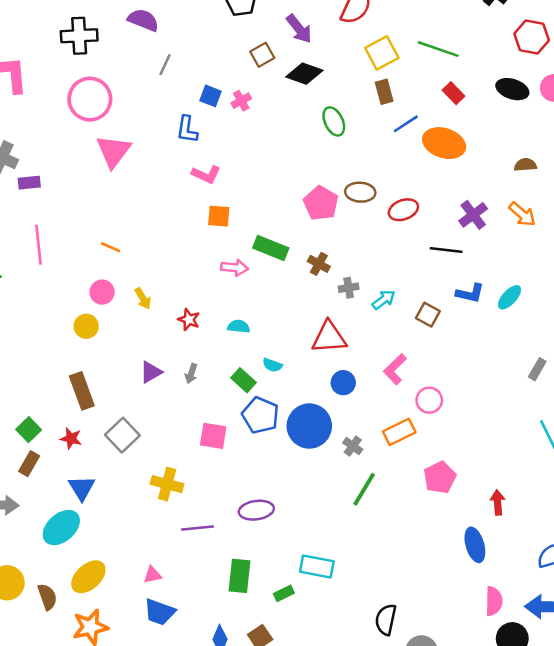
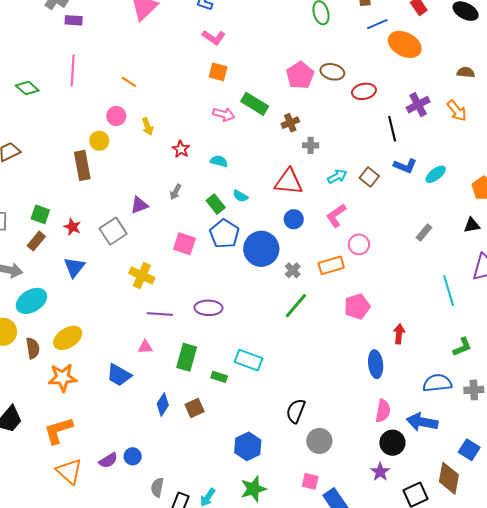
black line: (446, 250) -> (392, 129), turned 60
brown cross: (319, 264) -> (290, 123), turned 30
cyan arrow: (384, 300) -> (337, 177), moved
gray rectangle: (537, 369) -> (424, 233), moved
purple triangle: (151, 372) -> (139, 205), moved
brown rectangle: (82, 391) -> (82, 165), moved
green square: (29, 430) -> (40, 214), turned -36
cyan ellipse: (61, 528) -> (31, 301), moved
pink triangle: (152, 575) -> (145, 347), moved
green rectangle: (284, 593) -> (219, 377), turned 35

